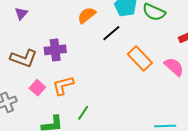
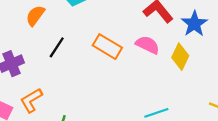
black line: (111, 33) -> (57, 47), moved

